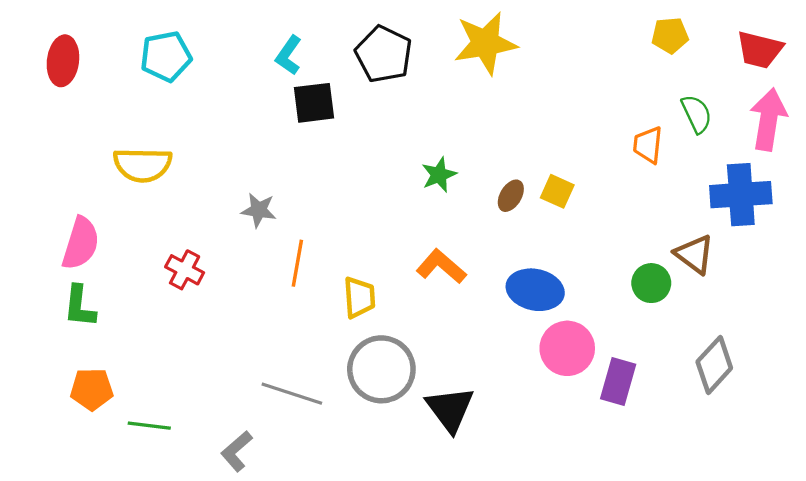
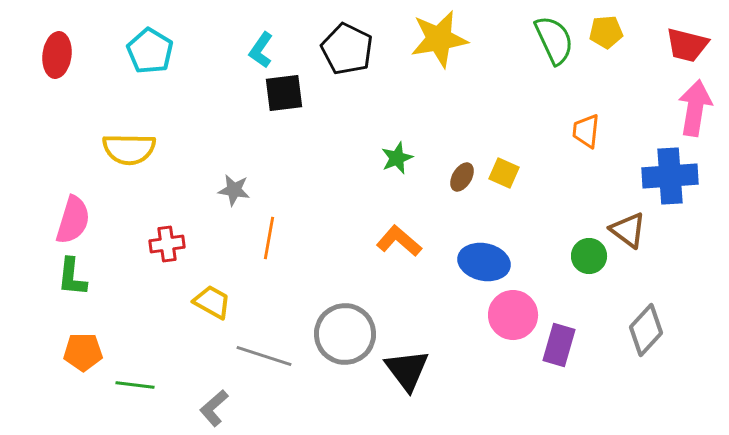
cyan pentagon: (166, 56) -> (150, 51), turned -30
green semicircle: (697, 114) -> (554, 40), moved, size x1.4
red cross: (185, 270) -> (167, 244), turned -36
yellow trapezoid: (359, 297) -> (212, 302), moved, turned -57

